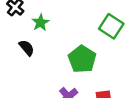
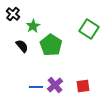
green pentagon: (82, 59) -> (51, 45), moved

